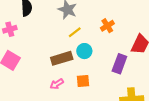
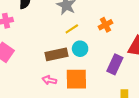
orange square: (83, 81) -> (76, 79), size x1.6
pink arrow: (57, 84) -> (49, 80), turned 40

